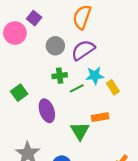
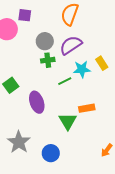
purple square: (34, 18) -> (25, 15), turned -32
green cross: (60, 76) -> (48, 60), moved
yellow rectangle: (113, 87) -> (102, 63), moved

